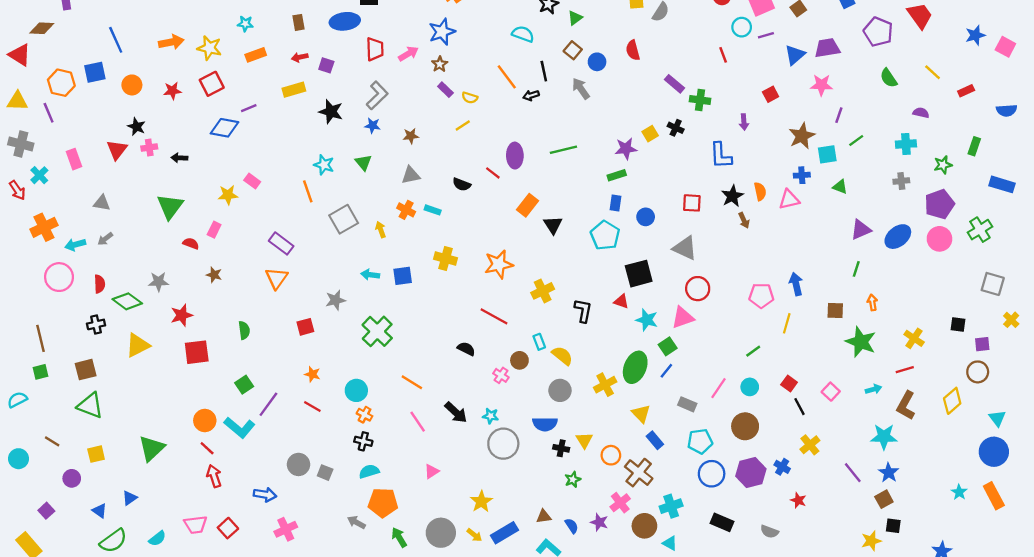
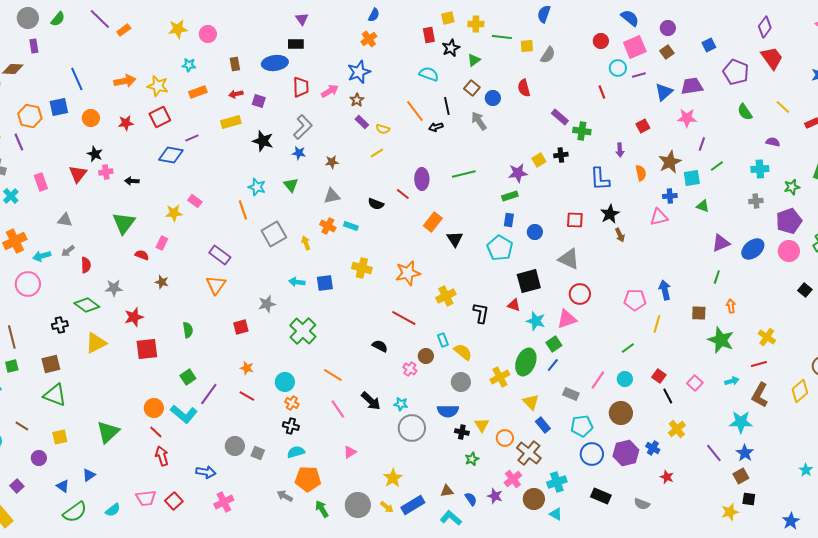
black cross: (676, 128) -> (561, 155), turned -32
orange semicircle: (760, 191) -> (641, 173), moved
red semicircle: (99, 284) -> (86, 265), moved
black square: (958, 324) -> (805, 290), moved, turned 32

